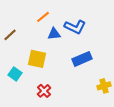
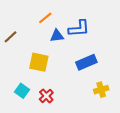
blue L-shape: (75, 27) -> (79, 28), turned -30
cyan square: (15, 74) -> (22, 91), moved
yellow cross: (104, 86) -> (101, 90), moved

